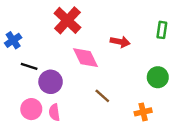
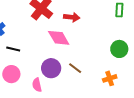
red arrow: (120, 42) -> (72, 17), moved
purple circle: (51, 82) -> (51, 68), moved
pink circle: (31, 109) -> (11, 74), moved

